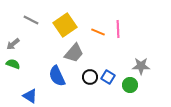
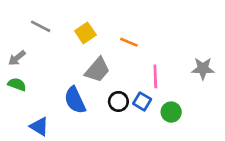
yellow square: (65, 25) -> (85, 33), size x0.7
pink line: (118, 29) -> (155, 76), moved
gray star: (141, 66) -> (203, 69), moved

